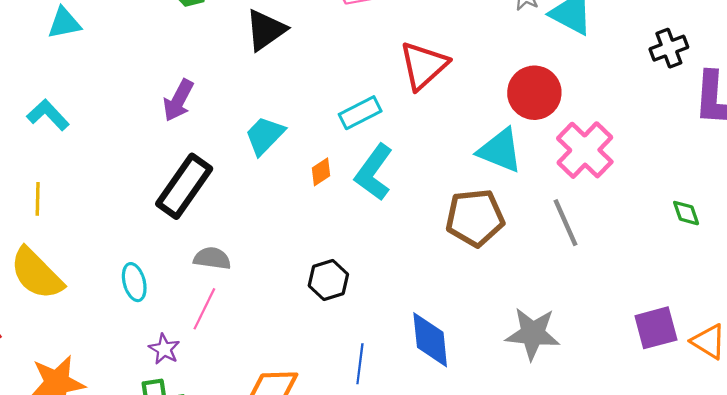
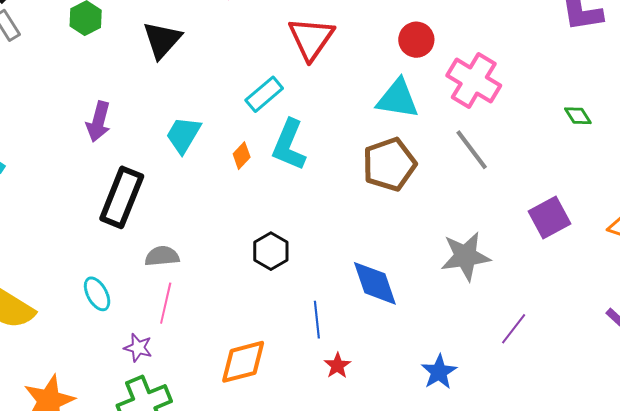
red circle: (534, 93) -> (416, 40), size x0.7
purple square: (656, 328) -> (549, 218), moved

